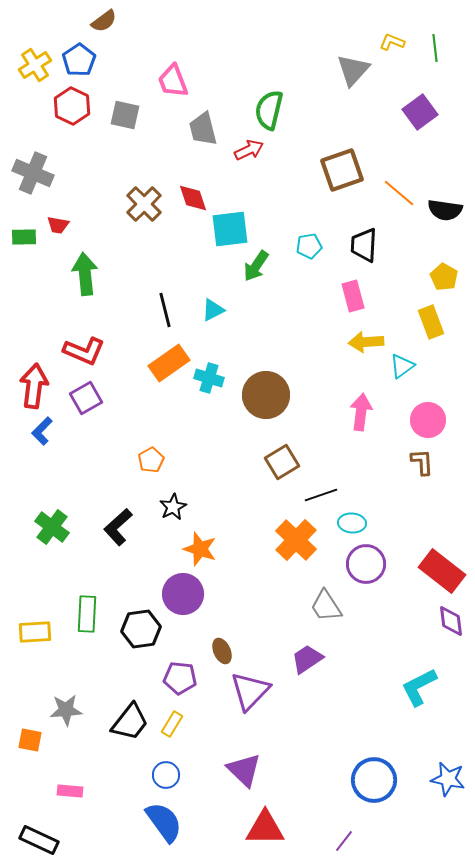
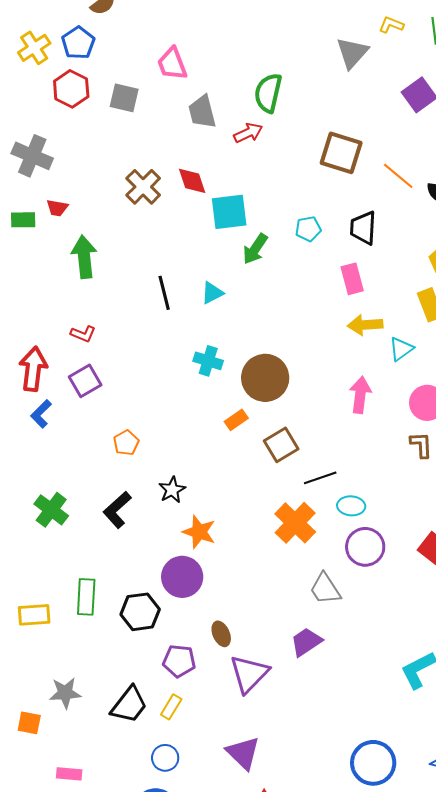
brown square: (342, 170) -> (341, 153), turned 36
red L-shape: (84, 351) -> (83, 334), size x0.6
orange rectangle: (169, 363) -> (236, 420), moved, size x0.6
orange pentagon: (151, 460) -> (126, 443), moved

